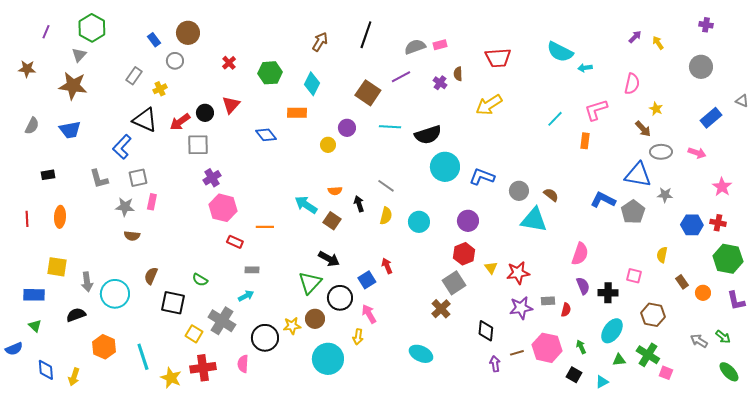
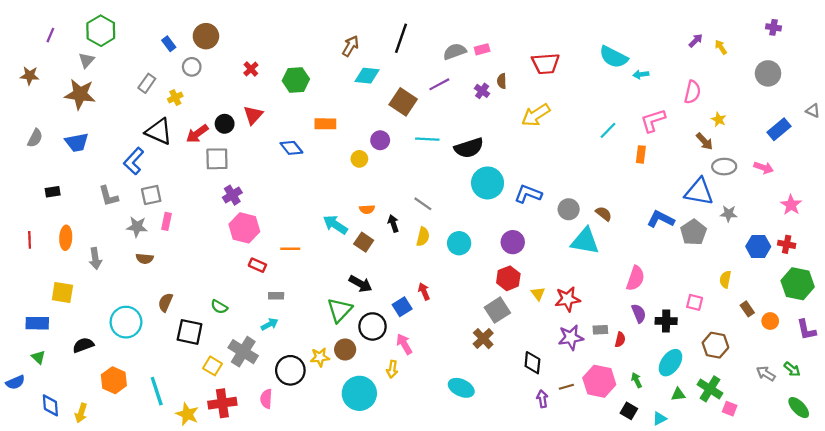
cyan diamond: (312, 84) -> (367, 76), moved, turned 70
gray arrow: (87, 282) -> (95, 259), moved

